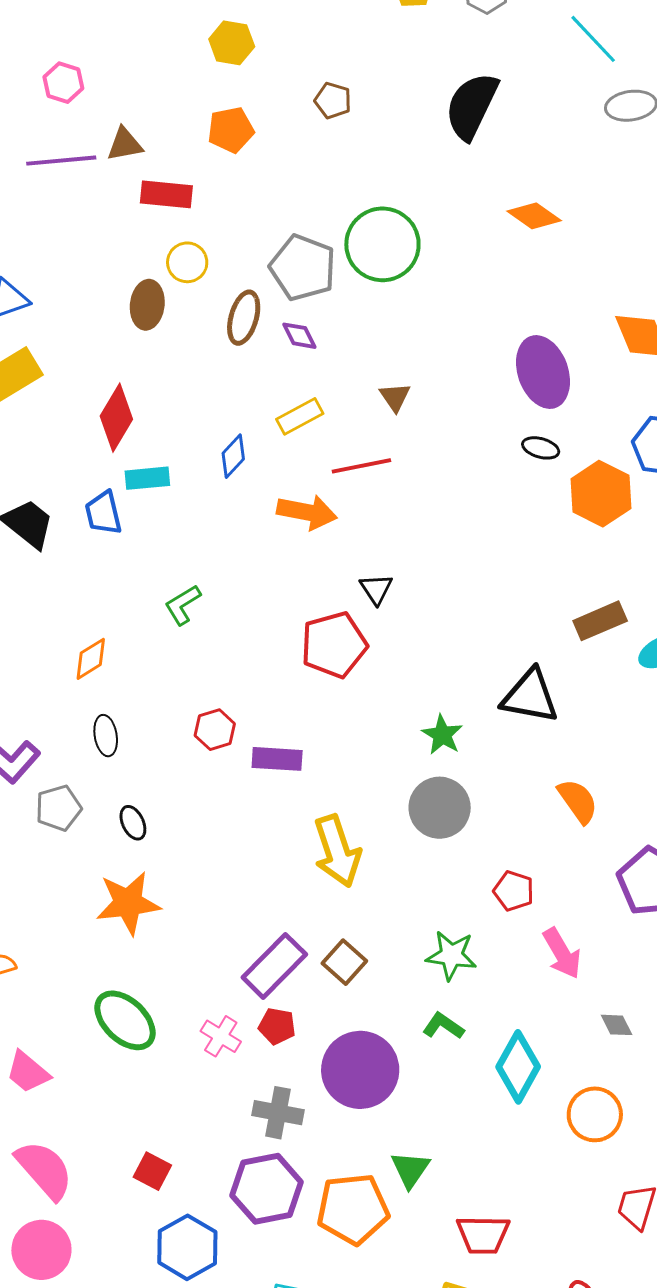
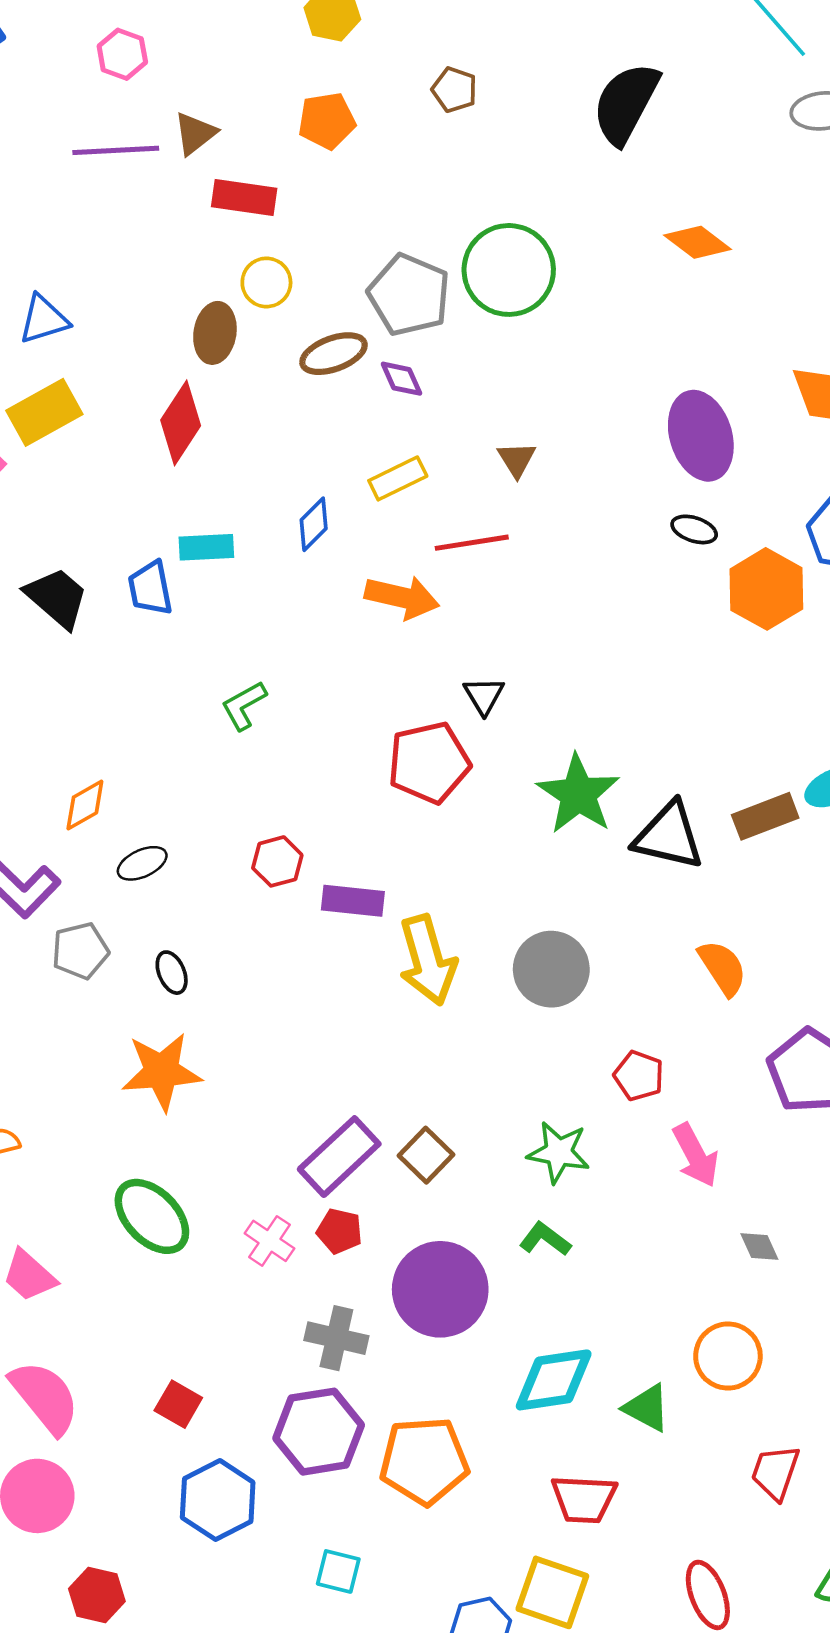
brown triangle: (125, 144) -> (195, 134), turned -30
brown ellipse: (244, 318) -> (333, 354), turned 52
red diamond: (116, 418) -> (181, 423), moved
brown rectangle: (600, 621) -> (765, 816), moved
orange diamond: (91, 659) -> (85, 805), moved
green star: (442, 735) -> (578, 794), moved, size x1.6
black ellipse: (106, 736) -> (142, 863), turned 72
yellow arrow: (337, 851) -> (428, 960), moved
cyan diamond: (518, 1067) -> (554, 1380), moved, turned 50
green triangle: (410, 1169) -> (647, 1408), moved, turned -39

